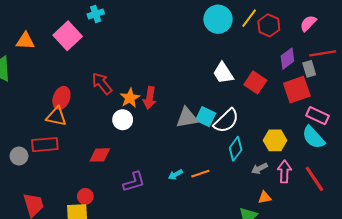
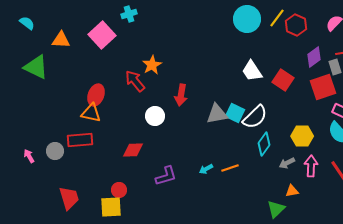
orange star: (130, 98) -> (152, 65), moved

